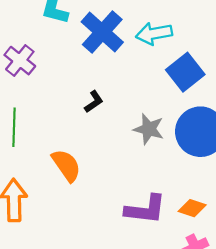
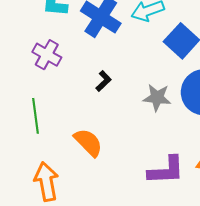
purple cross: (20, 61) -> (47, 55), moved

